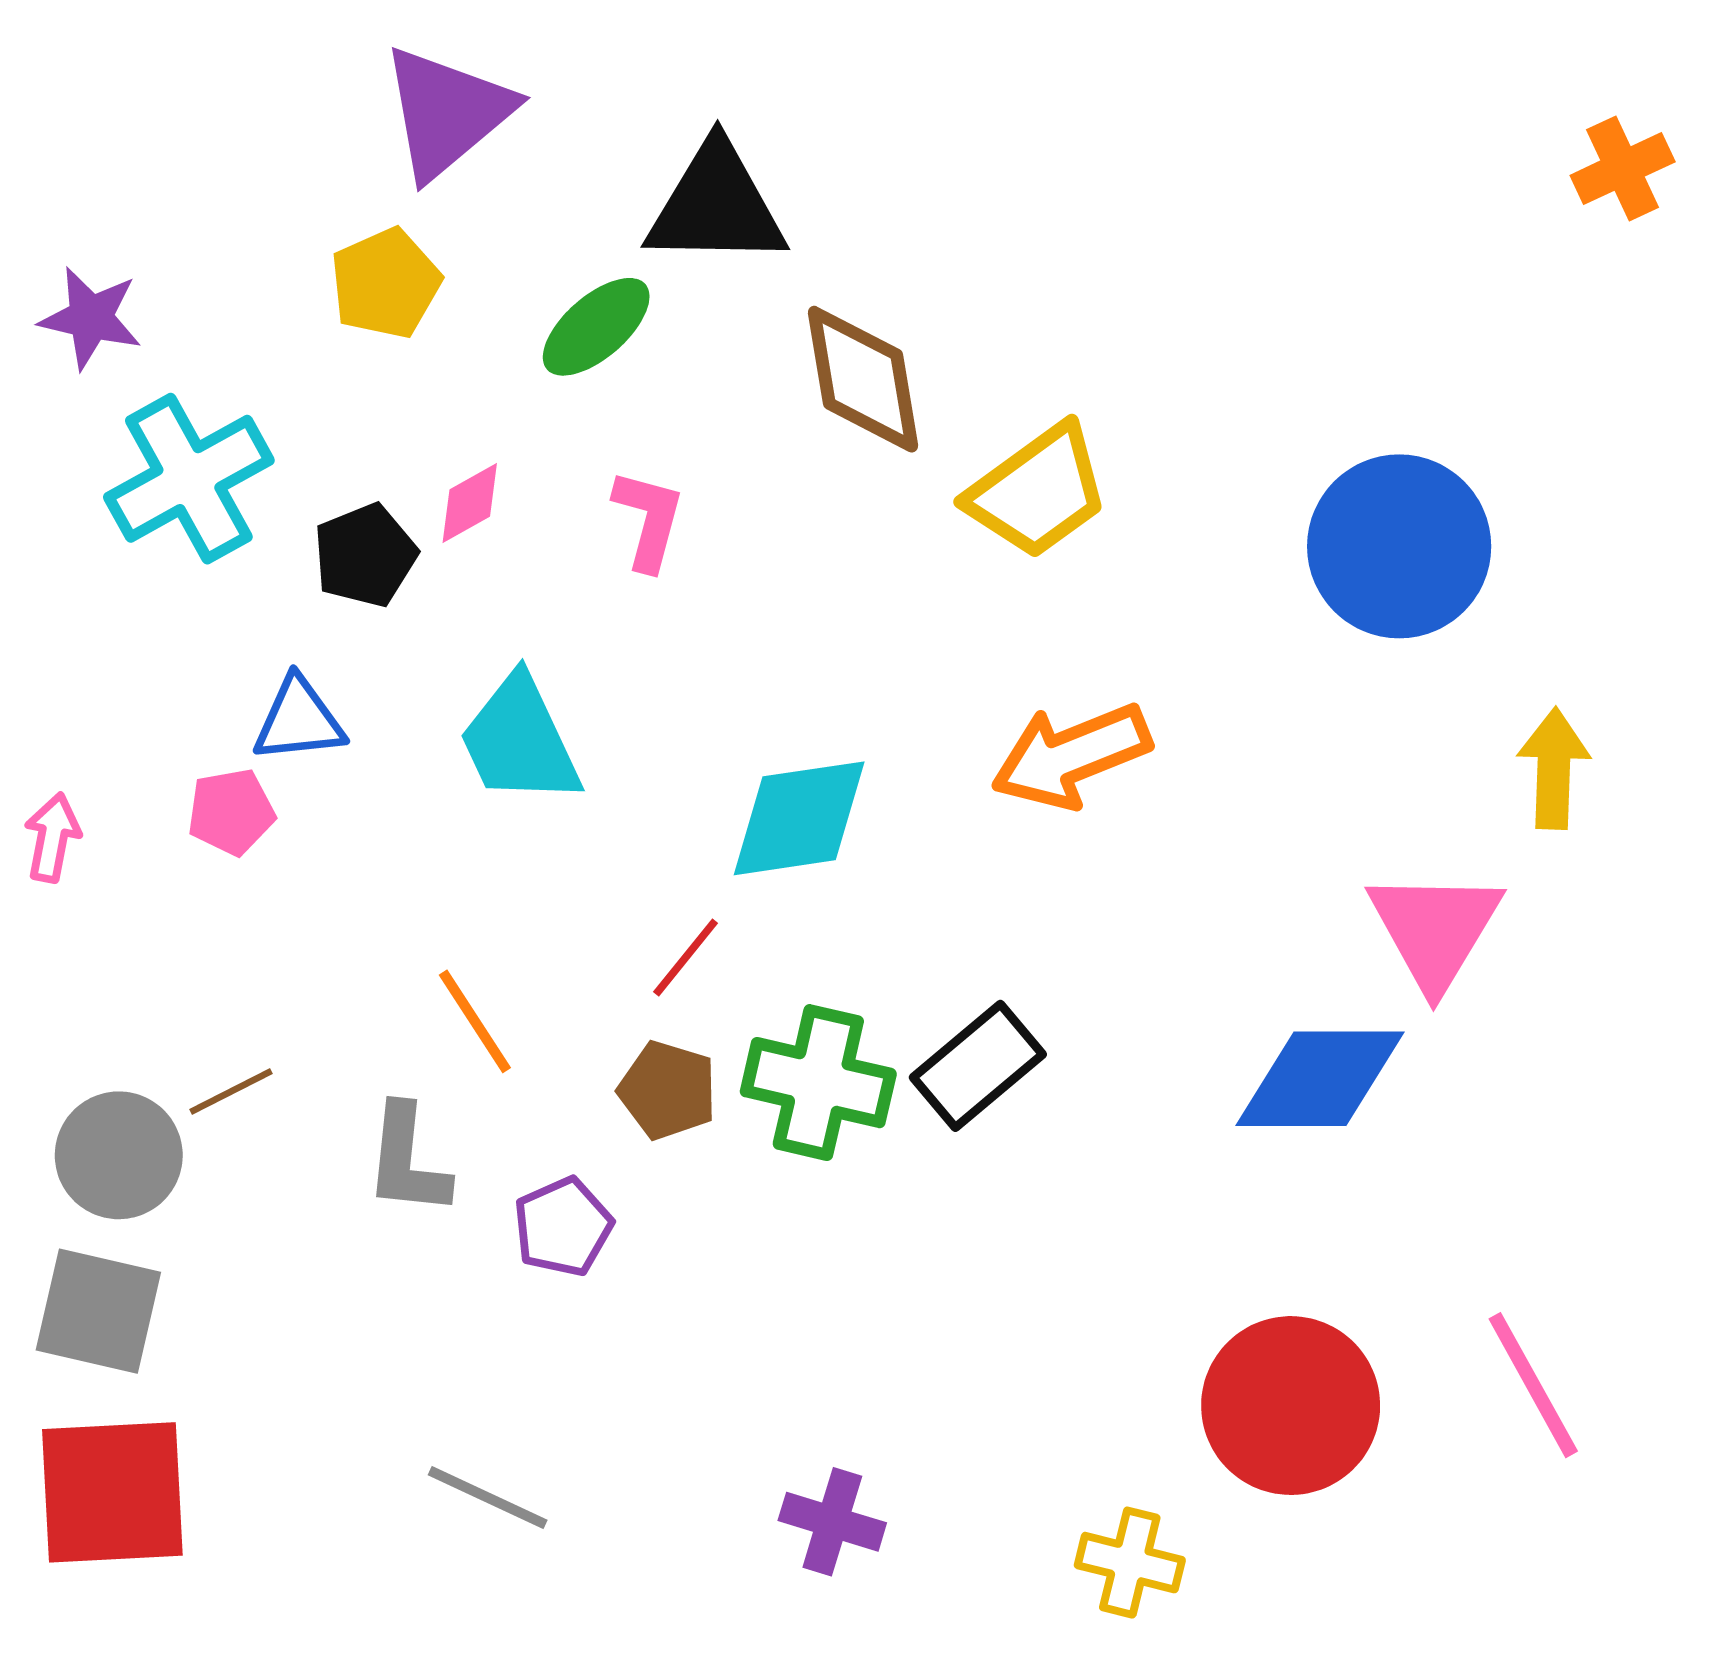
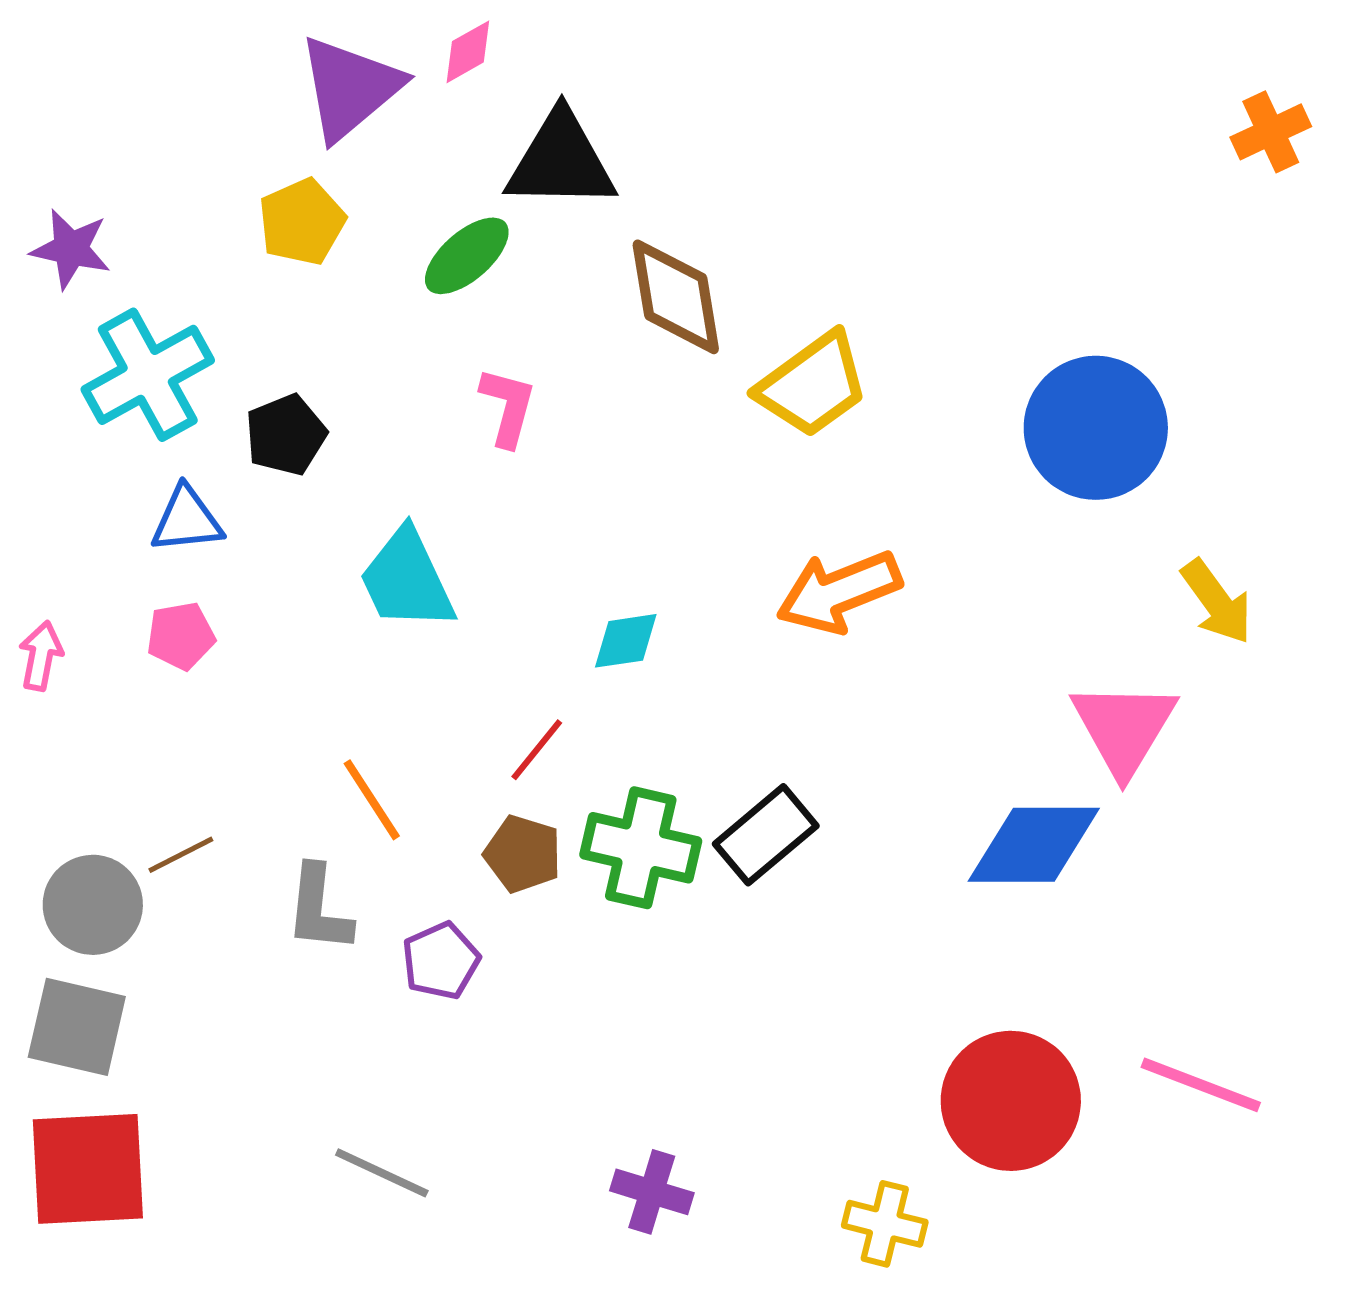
pink diamond: (470, 503) -> (468, 52), moved
blue triangle: (299, 720) -> (187, 520), moved
yellow arrow: (1554, 769) -> (1217, 602), turned 142
cyan diamond: (799, 818) -> (626, 641), size x0.6
pink line: (1533, 1385) -> (1201, 1085), turned -40

